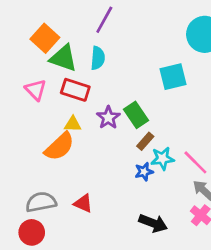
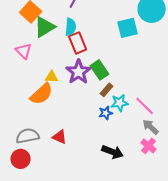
green triangle: (63, 58) -> (45, 27), turned -50
cyan square: (173, 77) -> (128, 28), moved
red rectangle: (75, 90) -> (78, 43), moved, turned 50
purple star: (108, 118) -> (79, 72), size x1.4

